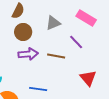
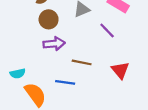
brown line: (56, 56) -> (82, 62), moved

